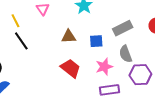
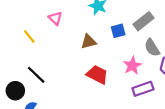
black line: (21, 41) -> (36, 75), moved
blue square: (96, 41) -> (118, 31), moved

